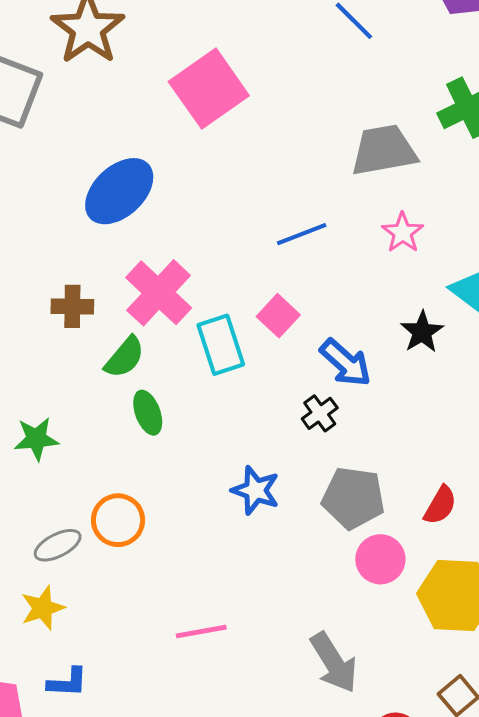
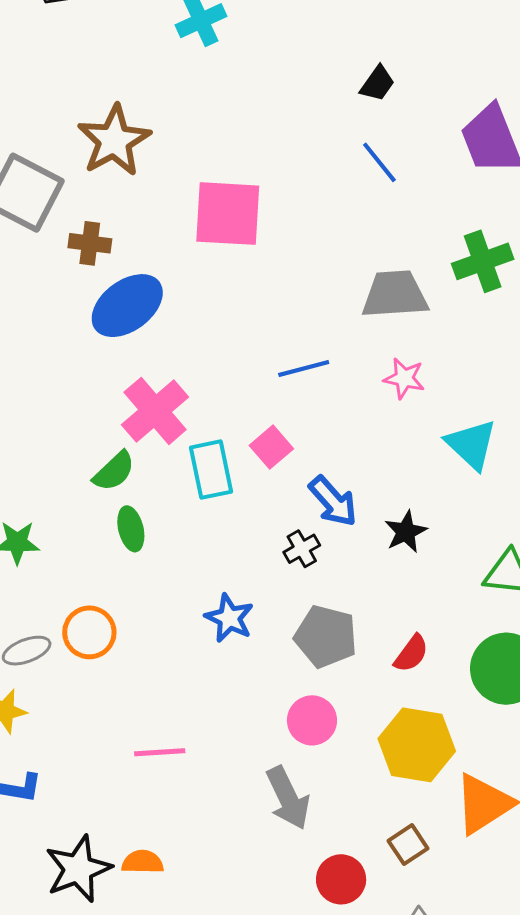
pink square: (209, 89) -> (228, 214), turned 32
pink star: (403, 233) -> (404, 378), turned -30
brown cross: (72, 306) -> (90, 243), moved
black star: (422, 332) -> (406, 532), moved
pink circle: (380, 559) -> (312, 720), moved

